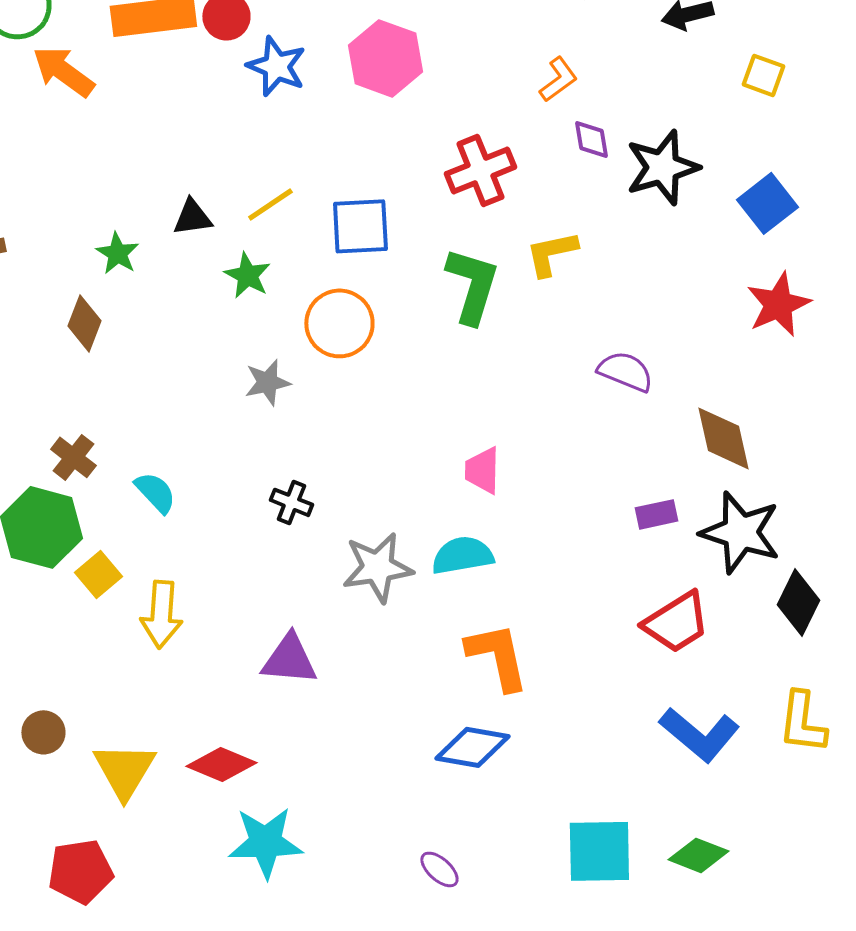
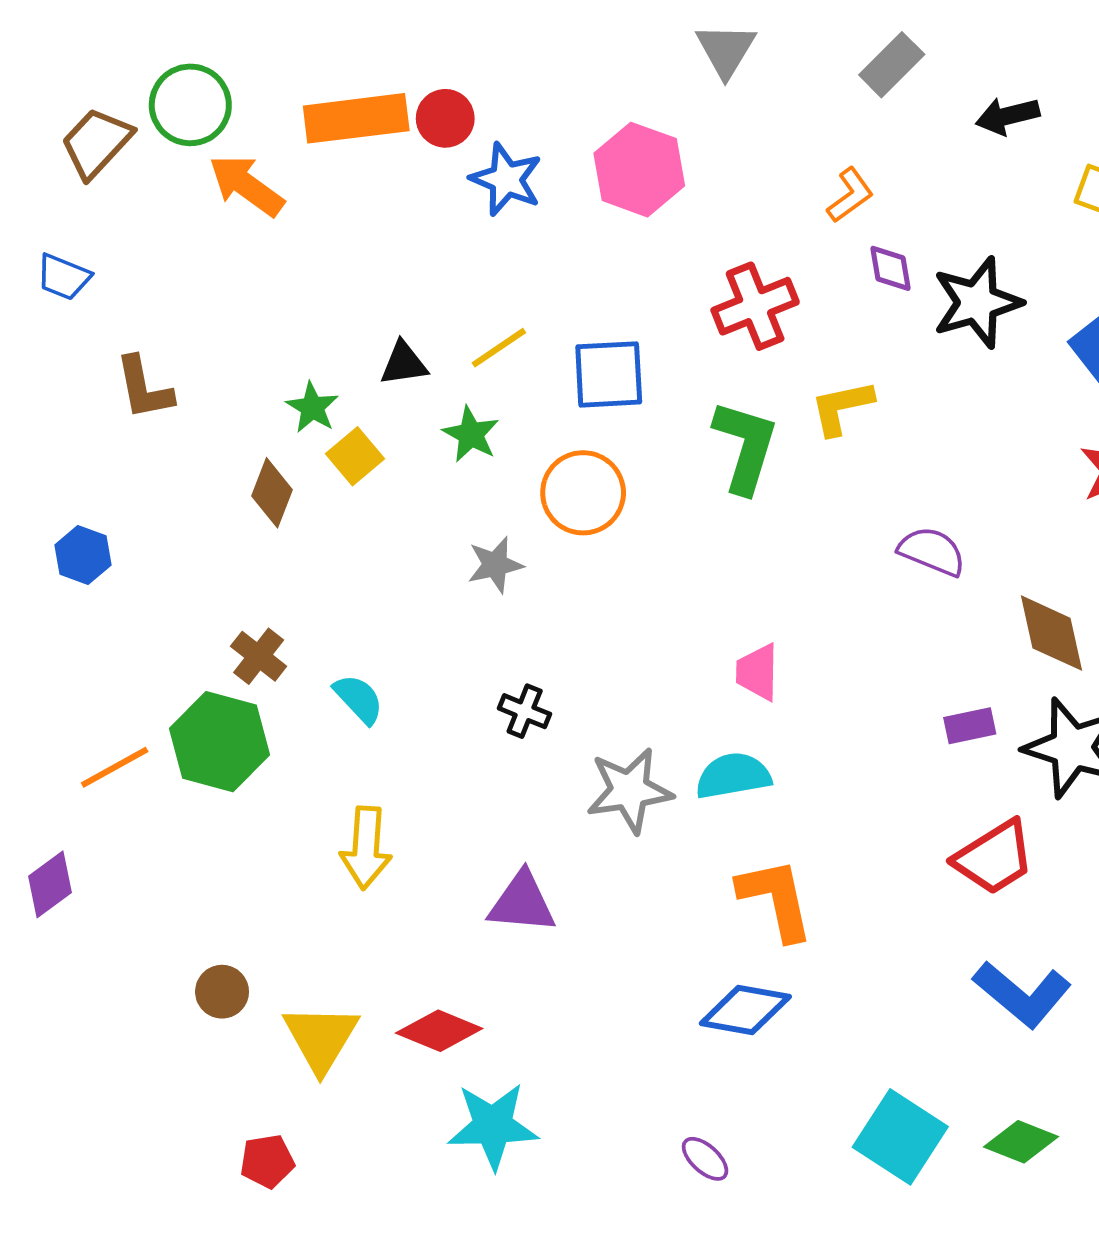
yellow square: (98, 574) -> (355, 456), moved
cyan square: (599, 851) -> (900, 1137), turned 34
red pentagon: (80, 871) -> (267, 1161), size x0.7

